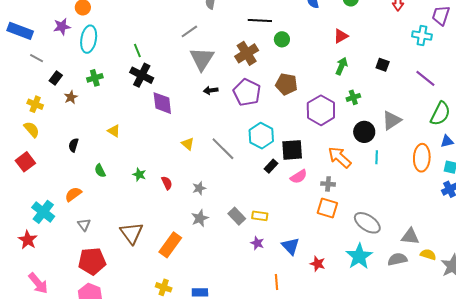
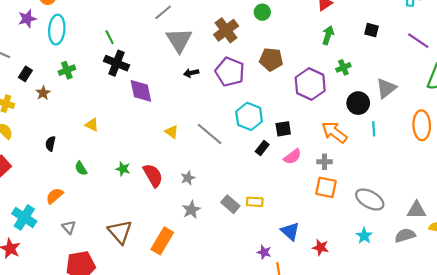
black square: (292, 150) -> (283, 129), size x0.7
red semicircle: (167, 183) -> (153, 175), size x1.6
purple star: (257, 243) -> (264, 252), moved
cyan star: (359, 256) -> (364, 236), size x0.6

